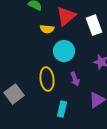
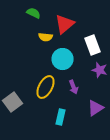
white rectangle: (94, 25) -> (93, 45), moved
yellow ellipse: (47, 79) -> (46, 87), turned 35

